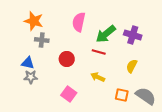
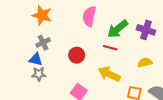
gray cross: (42, 40) -> (43, 43), moved, turned -32
yellow semicircle: (132, 66) -> (145, 63), turned 48
yellow arrow: (98, 77) -> (109, 74), size x1.5

